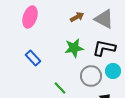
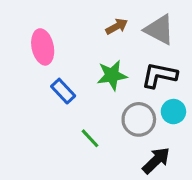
pink ellipse: (30, 17) -> (43, 47), moved, turned -30
blue rectangle: (33, 58) -> (63, 91), moved

